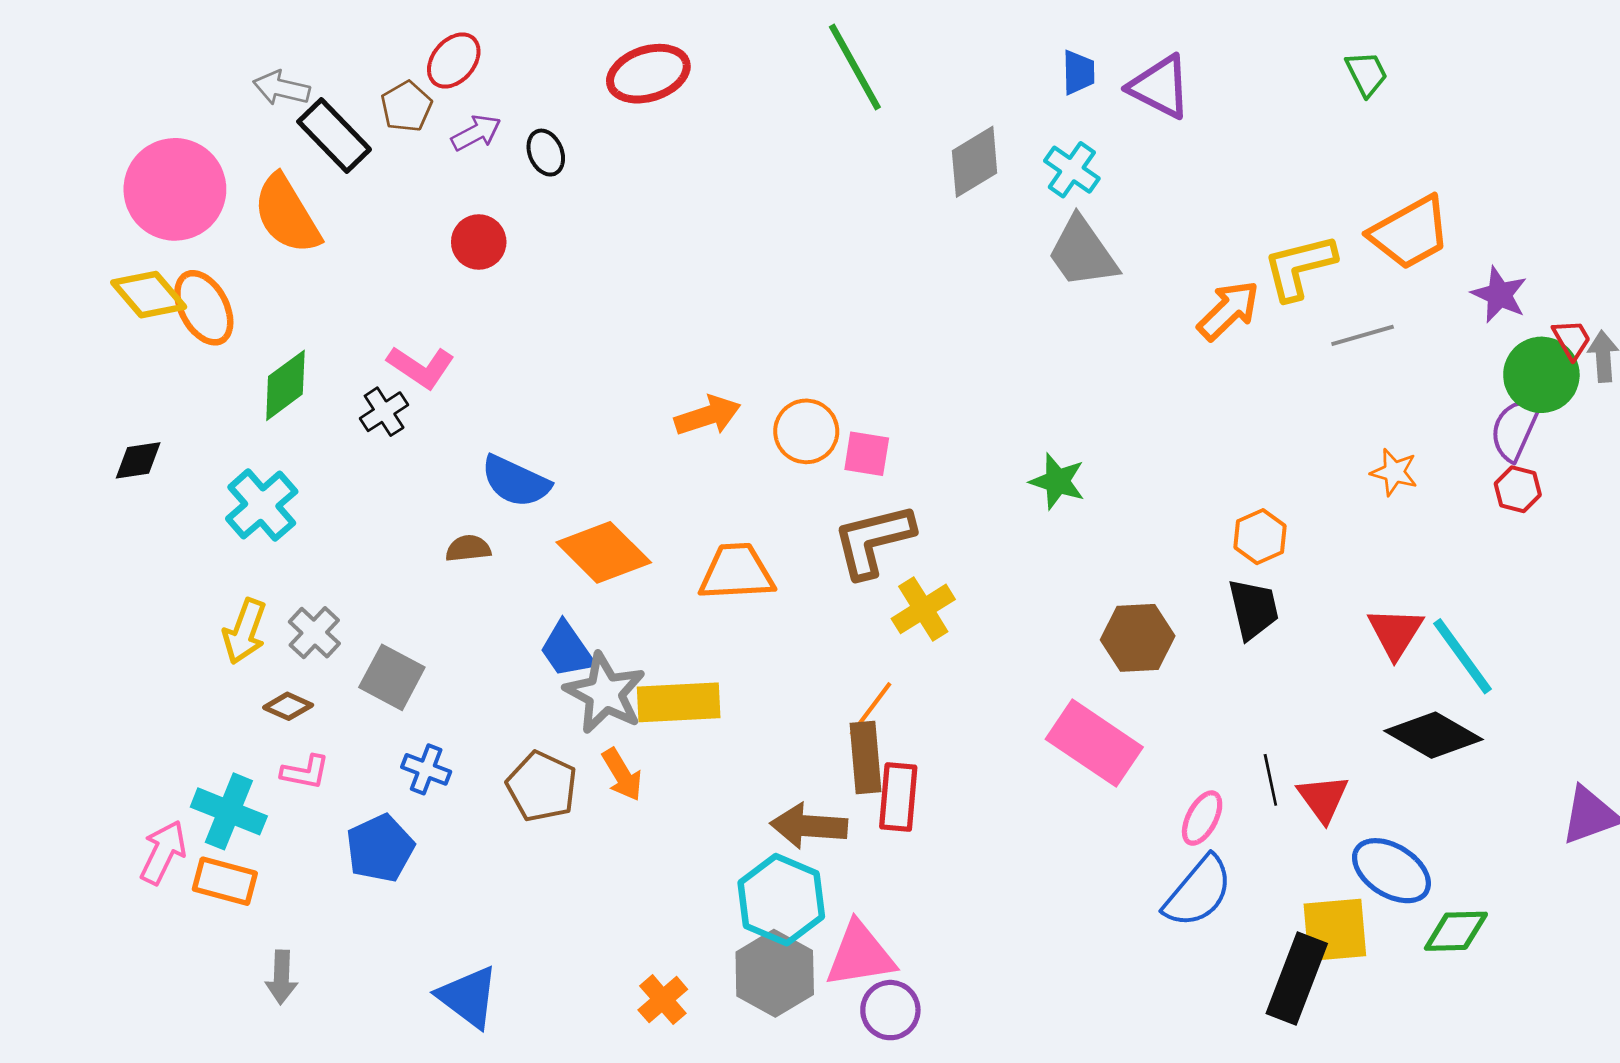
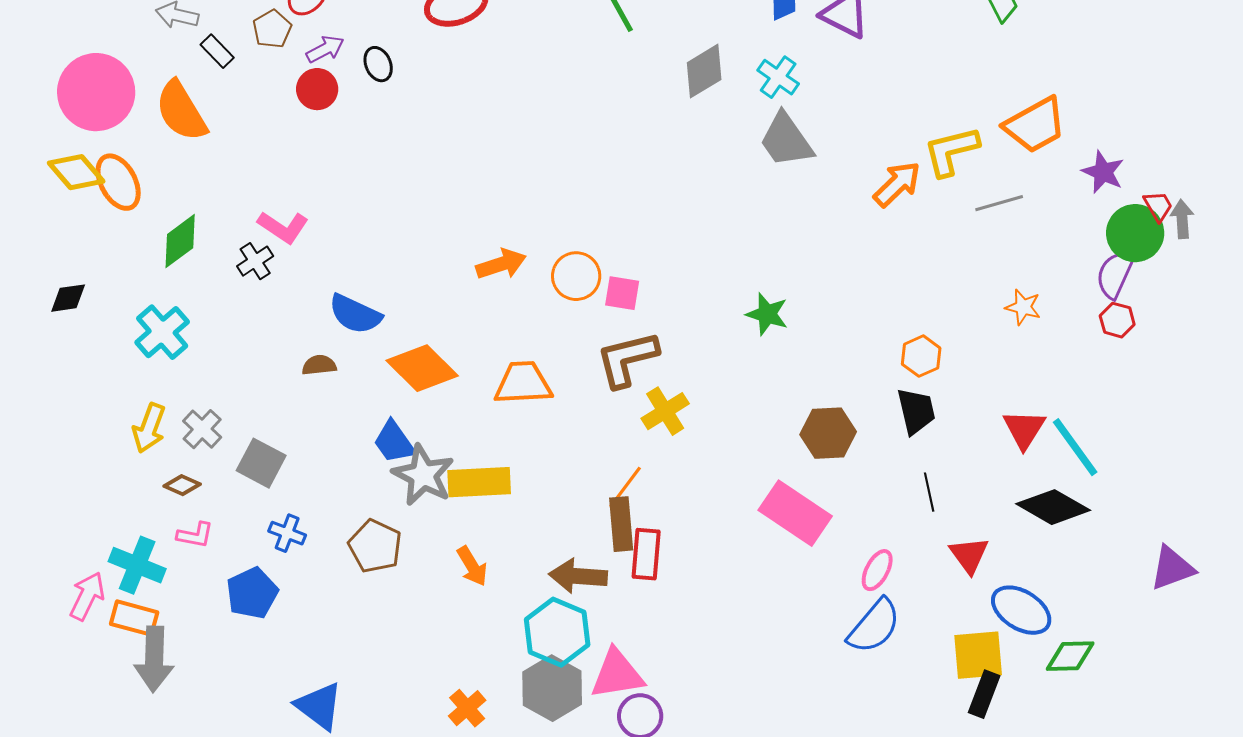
black rectangle: (334, 135) -> (217, 51), size x0.6
red circle: (479, 242) -> (317, 89), moved
orange arrow: (622, 775) -> (472, 566), moved
black line: (1270, 780) -> (929, 492), moved
gray arrow: (281, 977) -> (154, 659), moved, size x1.6
black rectangle: (1297, 979) -> (984, 694), moved, size x0.7

